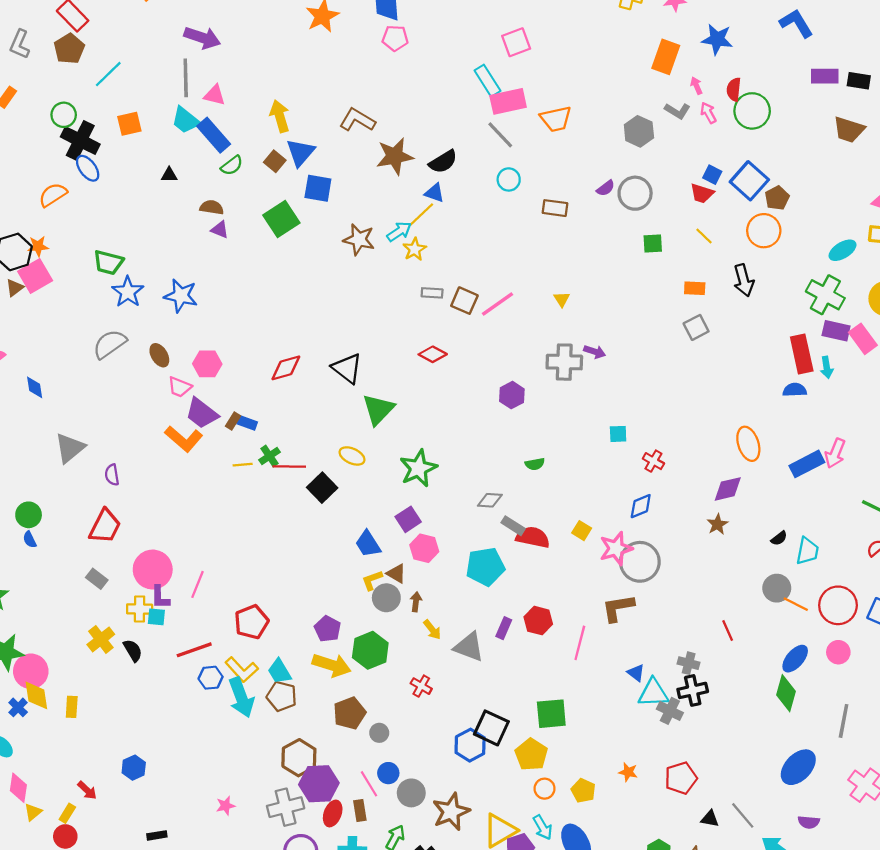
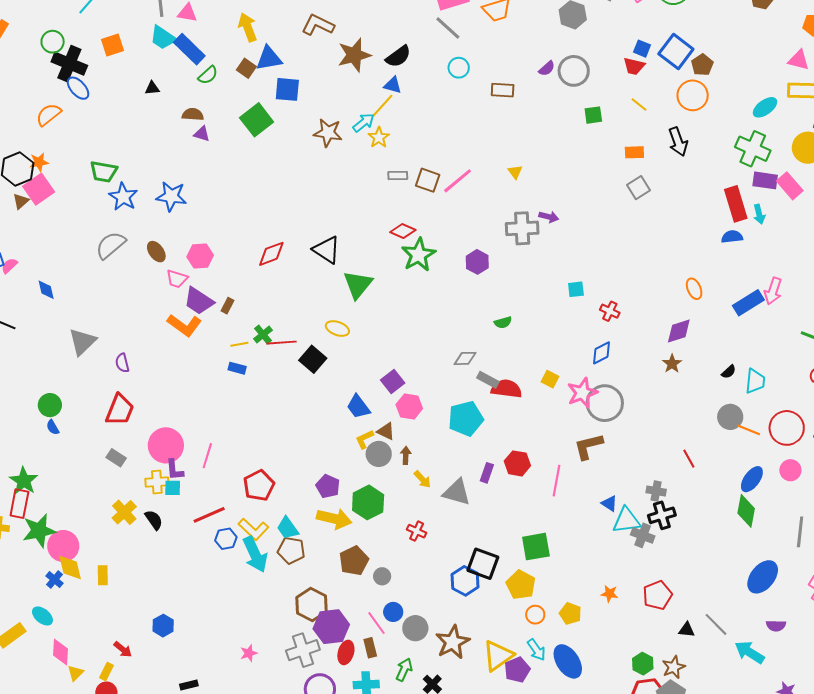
blue triangle: (300, 152) -> (269, 58), turned 44
blue rectangle: (247, 423) -> (237, 368), moved
orange ellipse: (748, 444) -> (694, 289), size x0.7
green star: (418, 468) -> (419, 255), moved

